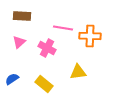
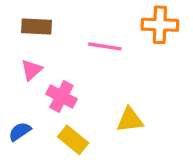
orange cross: (90, 36) -> (160, 25), moved
pink cross: (47, 48) -> (61, 97), moved

